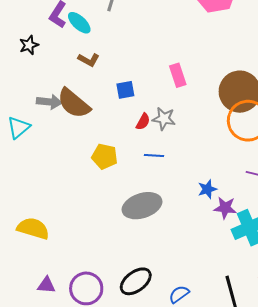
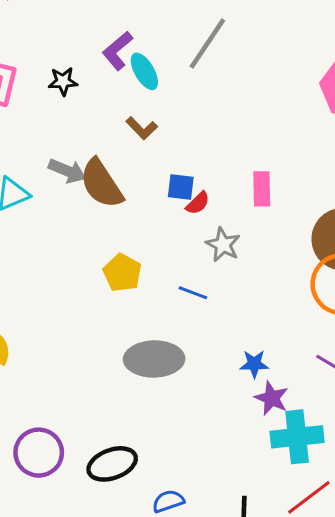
red semicircle: (143, 122) -> (198, 203), moved

